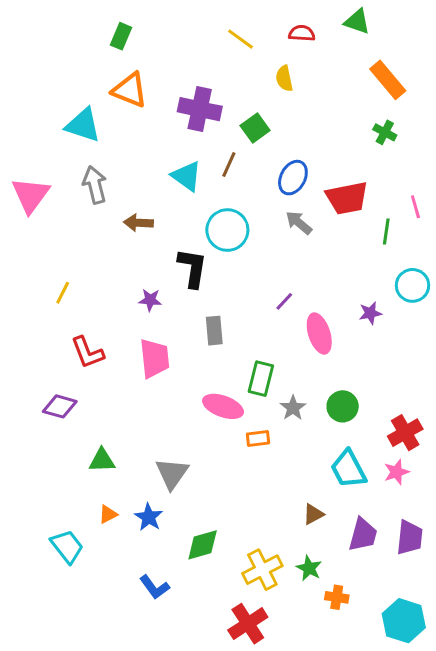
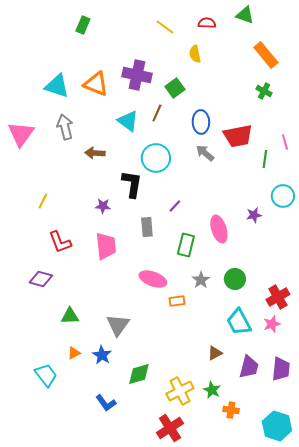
orange triangle: (130, 90) -> (96, 84), moved
blue ellipse: (293, 178) -> (201, 122), turned -30
purple line: (284, 301) -> (175, 206), moved
green rectangle: (261, 379) -> (186, 245), moved

